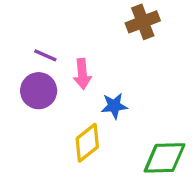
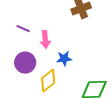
purple circle: (39, 91) -> (25, 63), moved

